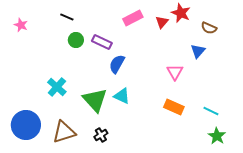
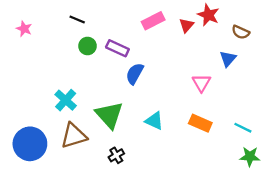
cyan triangle: (122, 96) -> (154, 121), moved
brown triangle: (64, 132) -> (74, 136), moved
green star: (217, 136) -> (250, 156), turned -30

